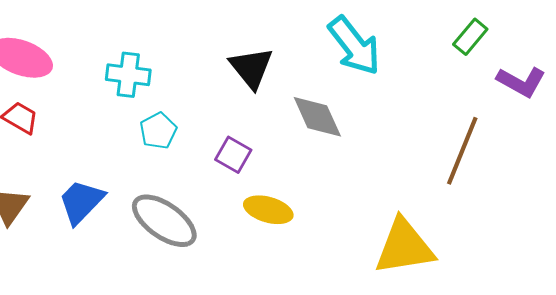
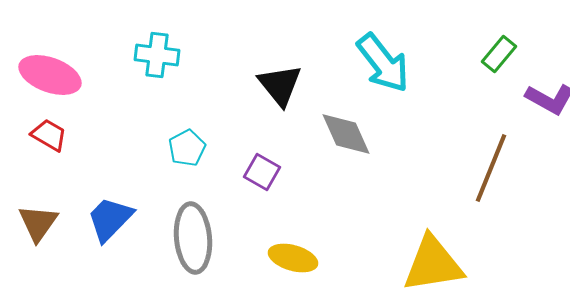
cyan cross: (128, 75) -> (157, 55), moved
yellow ellipse: (268, 210) -> (293, 258), moved
gray ellipse: (164, 221) -> (193, 238), turned 50

